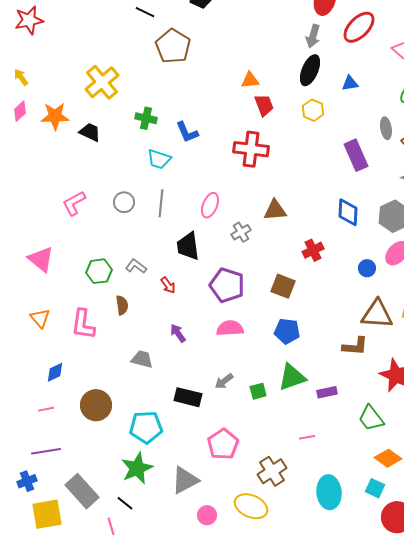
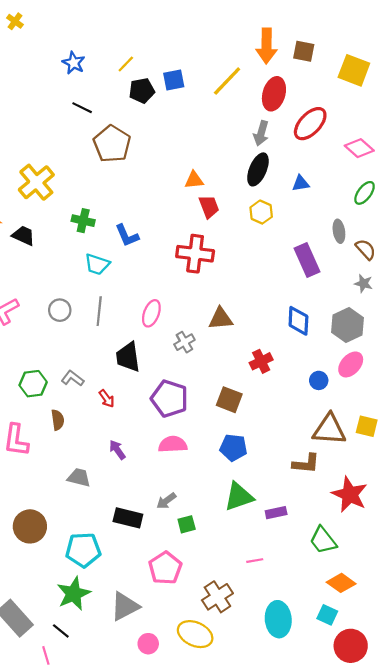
green square: (258, 391) -> (187, 524), moved

